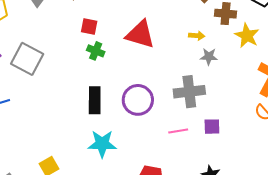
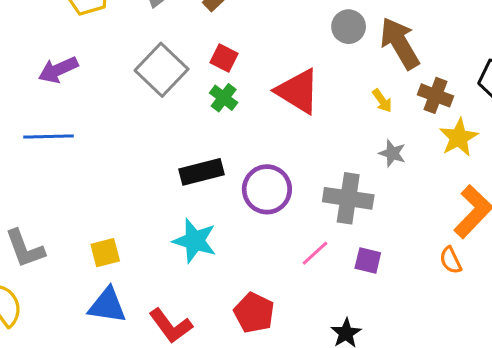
yellow arrow: (197, 36) -> (382, 101), moved, turned 35
gray square: (27, 59) -> (162, 70), moved
black rectangle: (95, 100) -> (202, 172), turned 60
pink line: (178, 131) -> (315, 253), turned -48

